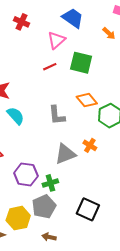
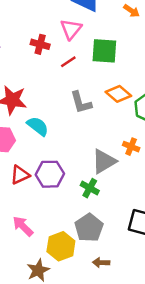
red cross: (21, 22) -> (40, 44), moved
gray L-shape: (57, 115) -> (81, 103), moved
purple hexagon: (26, 174) -> (50, 174), moved
green cross: (50, 183) -> (90, 188), moved, turned -35

